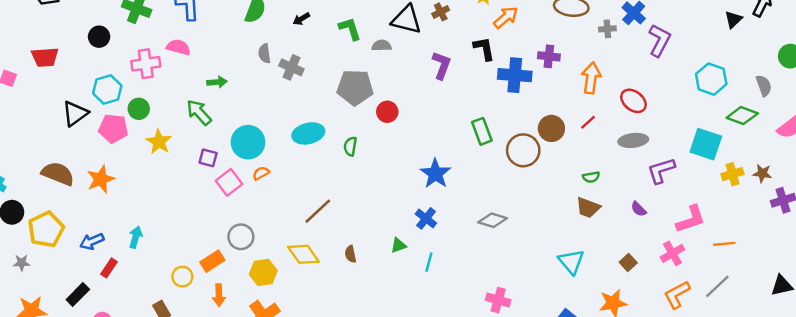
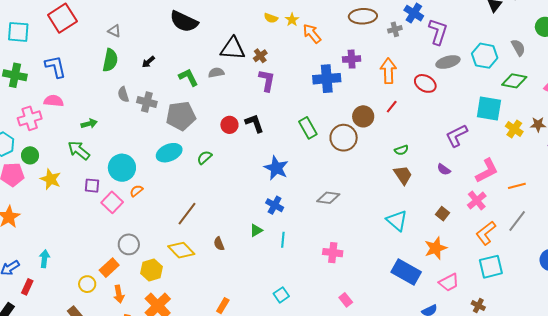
brown cross: (441, 12) -> (260, 56), moved
orange arrow: (506, 17) -> (312, 33), turned -80
green L-shape: (350, 29) -> (188, 77), moved
black L-shape: (484, 49) -> (254, 123), moved
gray semicircle: (764, 86) -> (518, 48), moved
gray pentagon: (355, 87) -> (181, 116), moved
gray ellipse: (633, 140) -> (448, 62), moved
green semicircle: (350, 146) -> (204, 157), turned 49
yellow cross: (733, 174) -> (514, 129), turned -30
brown trapezoid: (588, 208) -> (403, 175), turned -135
pink cross: (498, 300) -> (333, 253), moved

